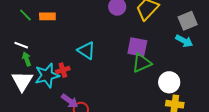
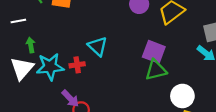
white line: (21, 45) -> (18, 21), moved, turned -40
red cross: (63, 70) -> (77, 65), moved

